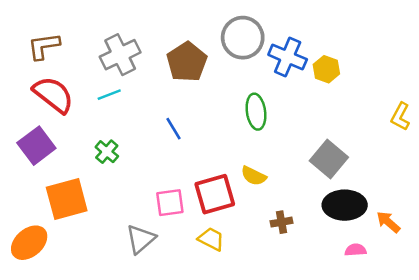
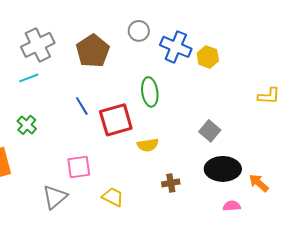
gray circle: (243, 38) -> (139, 31), size x0.6
yellow L-shape: (400, 116) -> (269, 96), turned -115
gray square: (329, 159) -> (210, 131), size x0.7
yellow semicircle: (254, 176) -> (148, 145), turned -35
red square: (215, 194) -> (116, 120), moved

